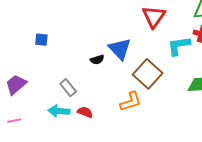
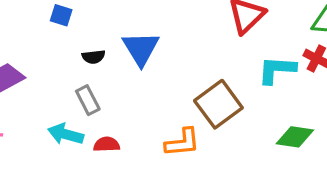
blue triangle: (120, 49) -> (141, 48), moved
black semicircle: (97, 60) -> (93, 57), moved
red semicircle: (85, 112) -> (107, 144), turned -35

